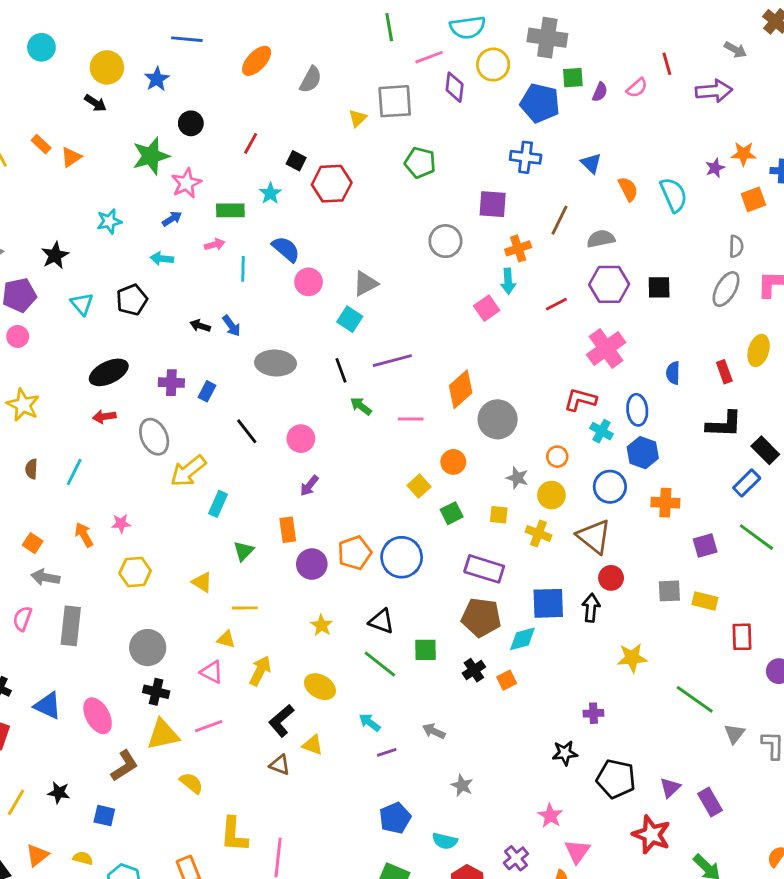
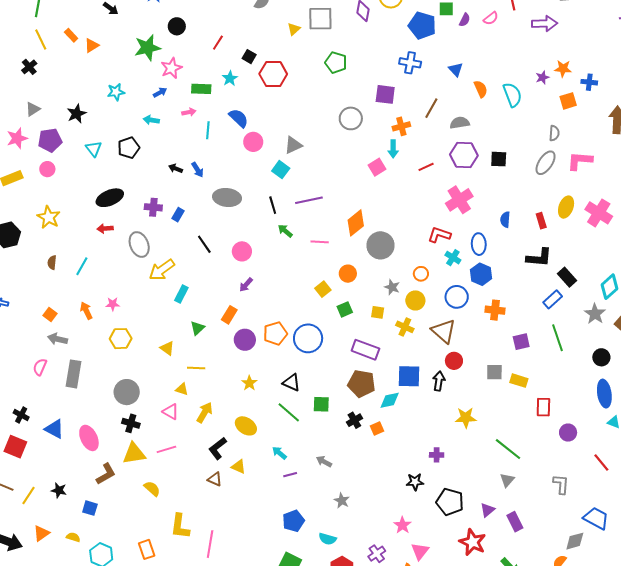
orange rectangle: (288, 530) -> (229, 315), turned 36
green line: (756, 537) -> (557, 338), turned 32
gray triangle: (734, 734) -> (507, 480), moved

